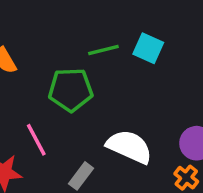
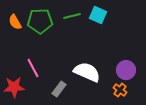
green pentagon: (71, 90) -> (40, 21), moved

